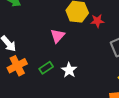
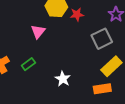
white star: (69, 70) -> (63, 79), moved

